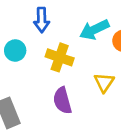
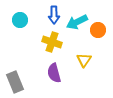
blue arrow: (42, 20) -> (54, 15), moved
cyan circle: (15, 51) -> (20, 20), moved

